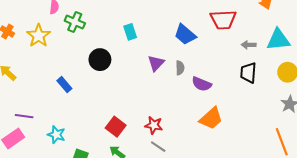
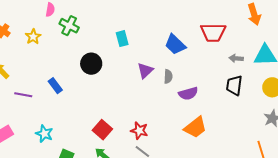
yellow star: (39, 36) -> (33, 37), size x0.7
purple semicircle: (202, 84) -> (188, 93), turned -42
purple line: (24, 116) -> (23, 95), moved

